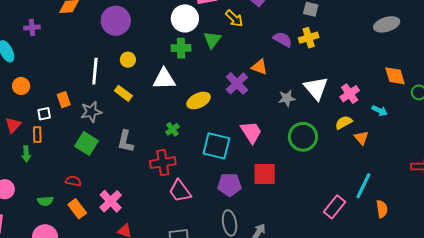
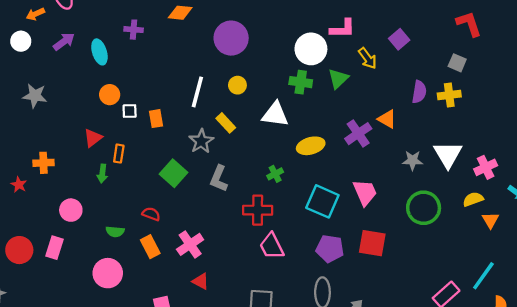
purple semicircle: (283, 39) -> (419, 92), turned 60
gray star: (91, 112) -> (201, 141), moved, turned -30
white square: (44, 114) -> (130, 111), moved

